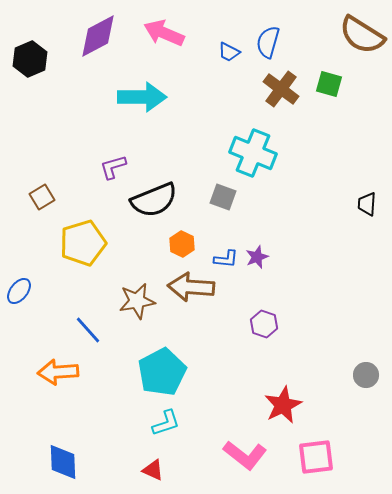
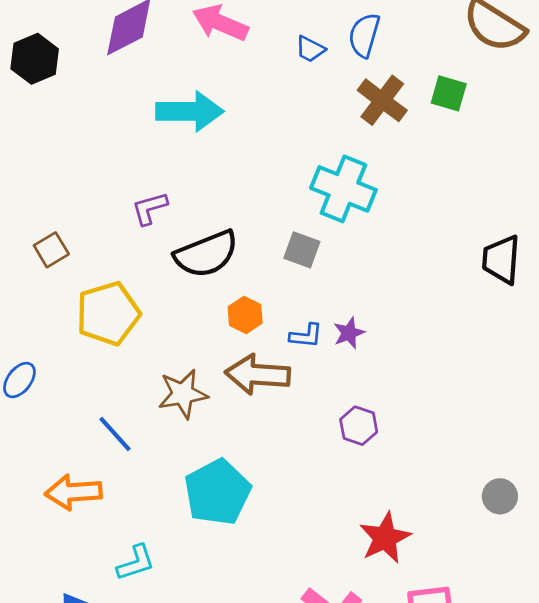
black trapezoid: (367, 204) -> (501, 260), size x1.5
cyan L-shape: (166, 423) -> (136, 563), moved

